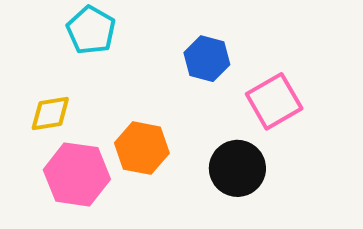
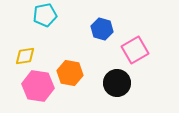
cyan pentagon: (91, 30) -> (45, 15), turned 30

